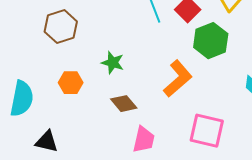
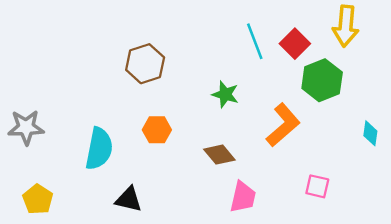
green star: (113, 63) -> (225, 94), moved
pink square: (207, 131) -> (317, 186), size x0.6

